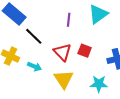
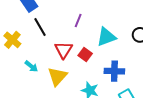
cyan triangle: (98, 14) -> (106, 37), moved
cyan arrow: (34, 67) -> (31, 66), moved

